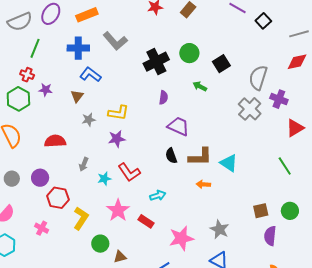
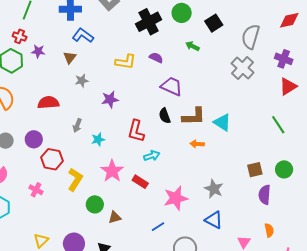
purple semicircle: (163, 98) -> (156, 58), turned -72
purple cross: (279, 99) -> (284, 59), moved
yellow L-shape: (119, 113) -> (126, 62), moved
red L-shape: (129, 172) -> (136, 131), moved, turned 50

